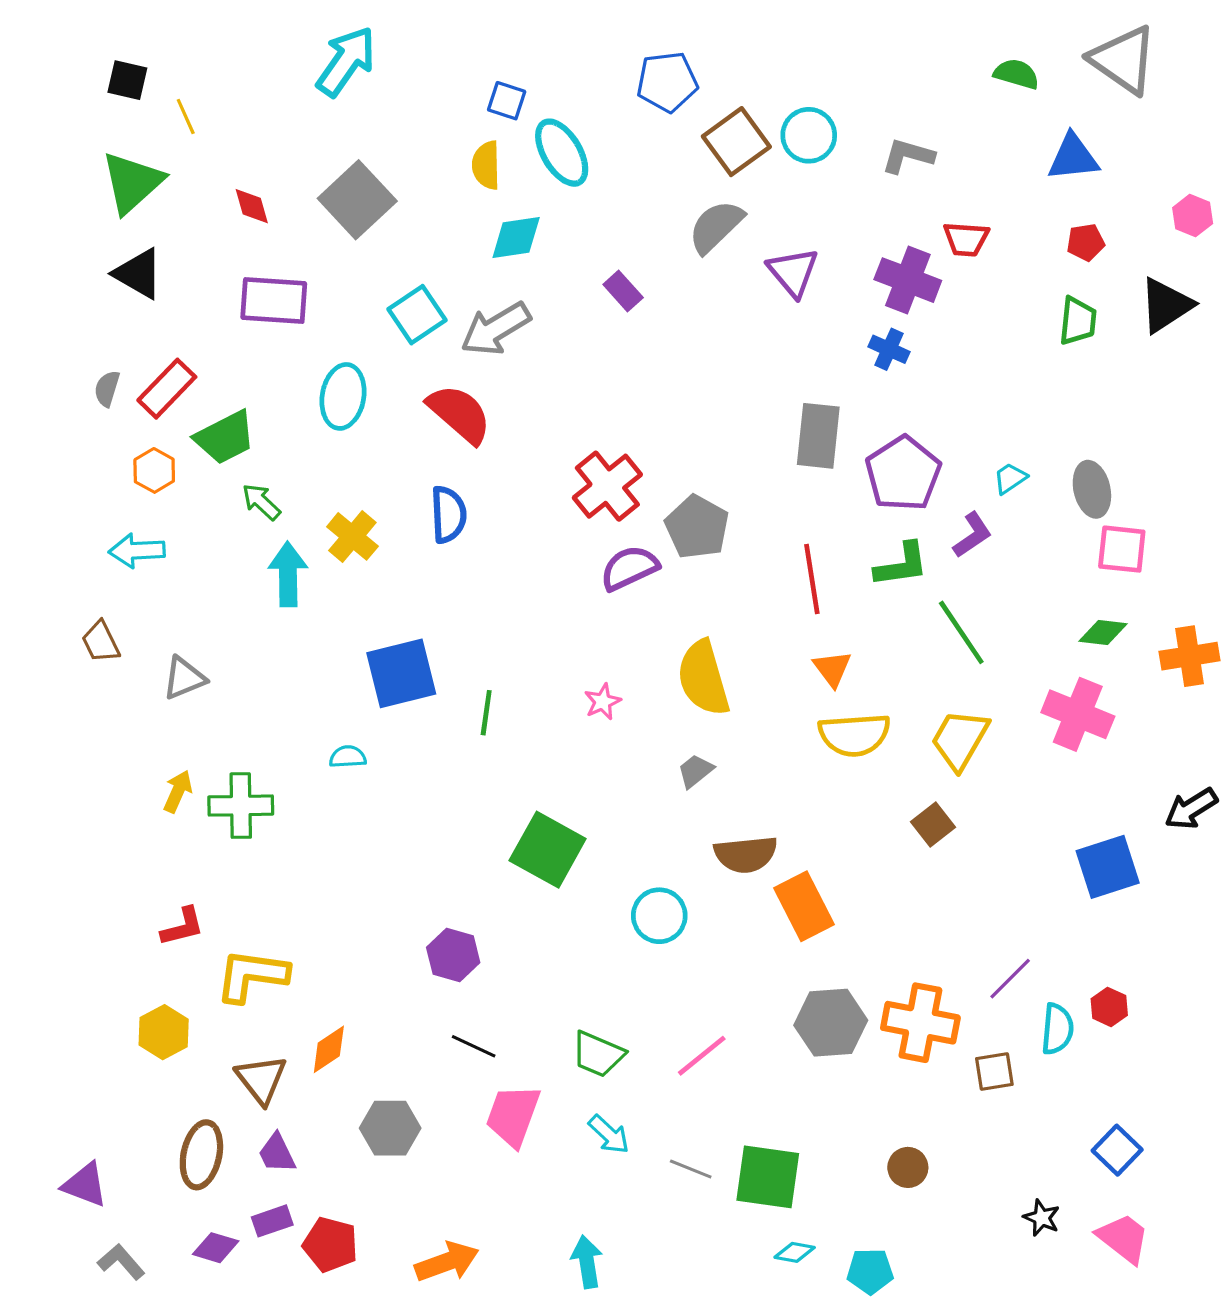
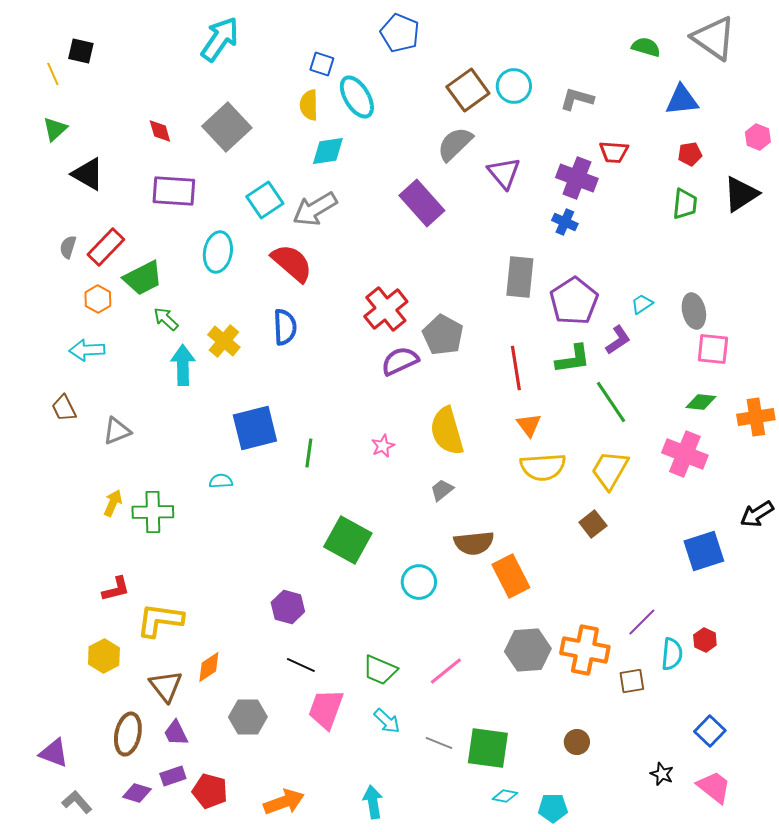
blue pentagon: (667, 82) -> (400, 33), moved, turned 30
yellow line: (186, 116) -> (53, 74), moved
green triangle: (132, 182) -> (55, 129), moved, size x0.6
purple rectangle: (623, 291) -> (422, 203), moved, size x1.8

